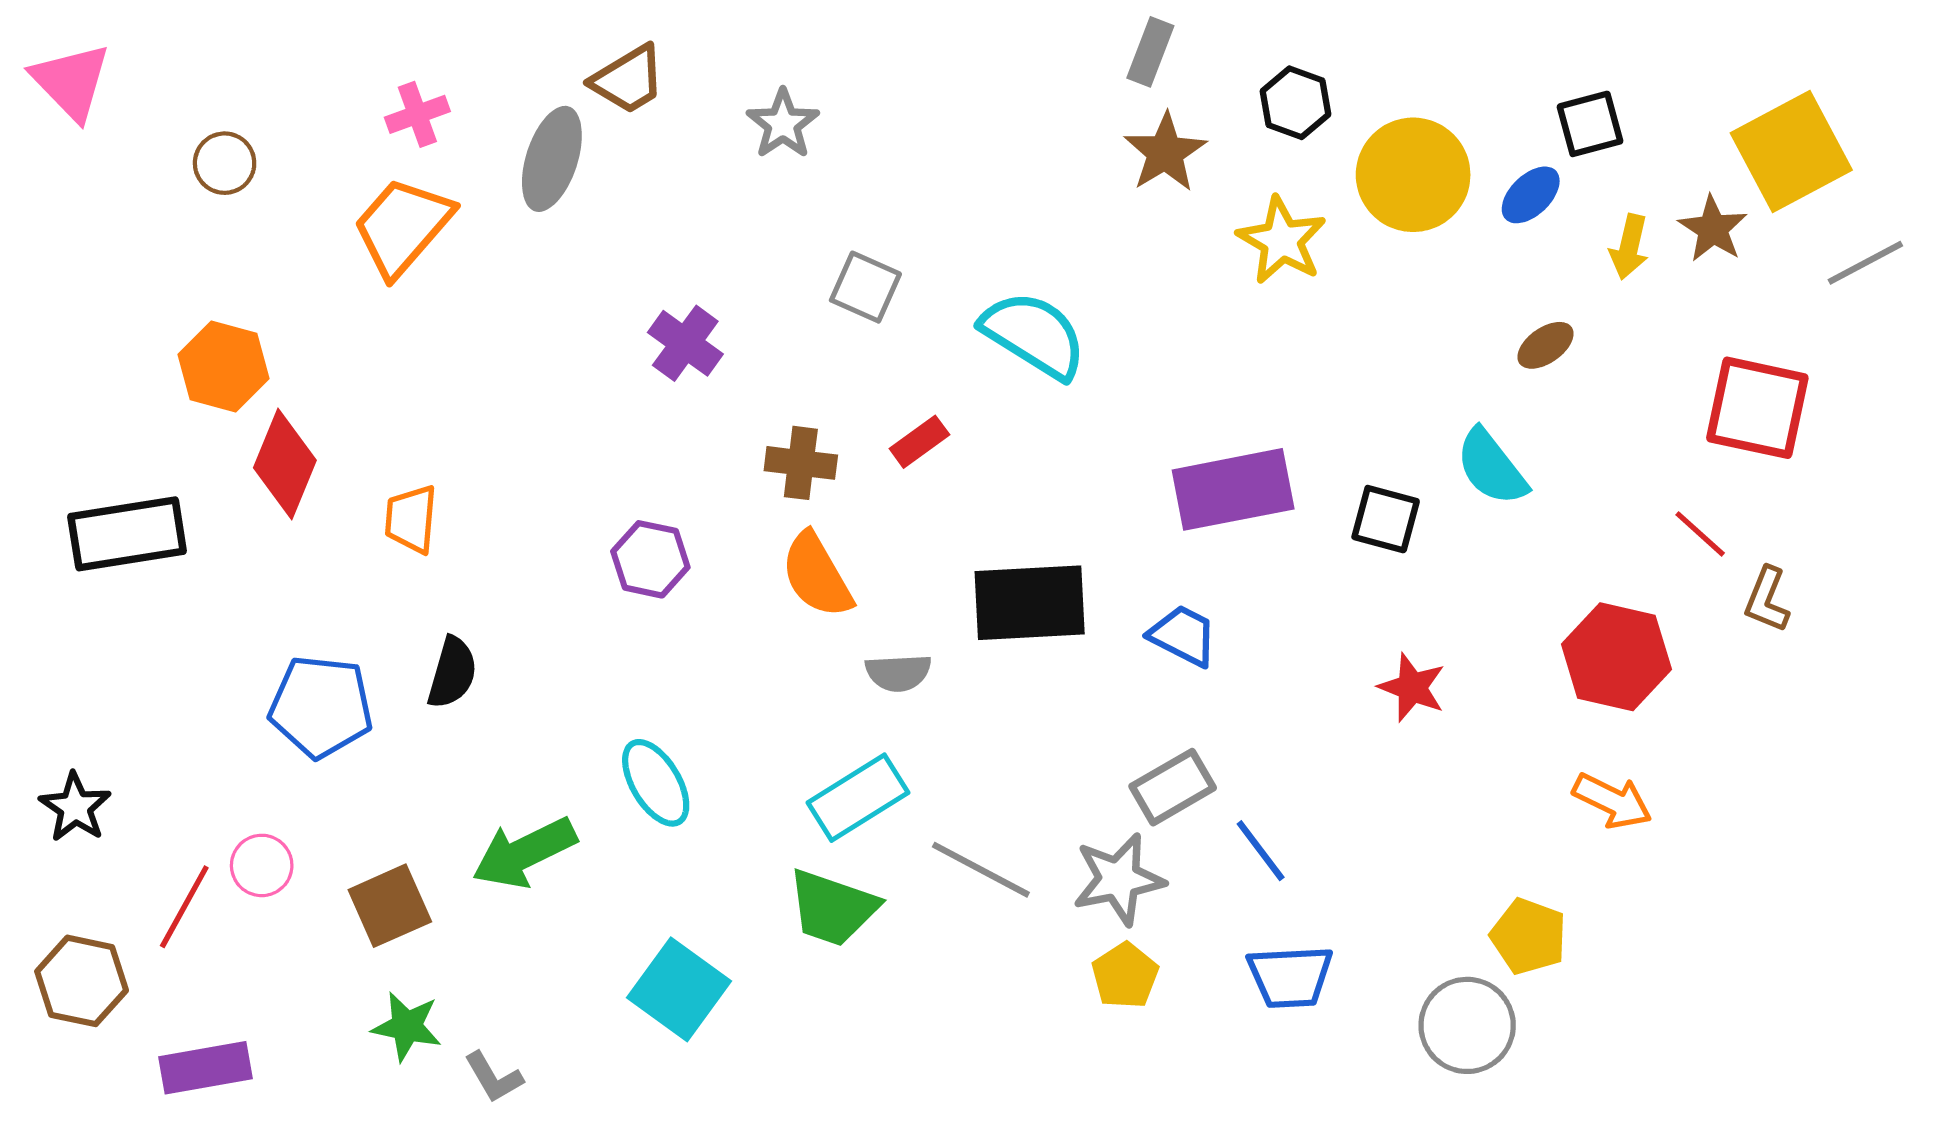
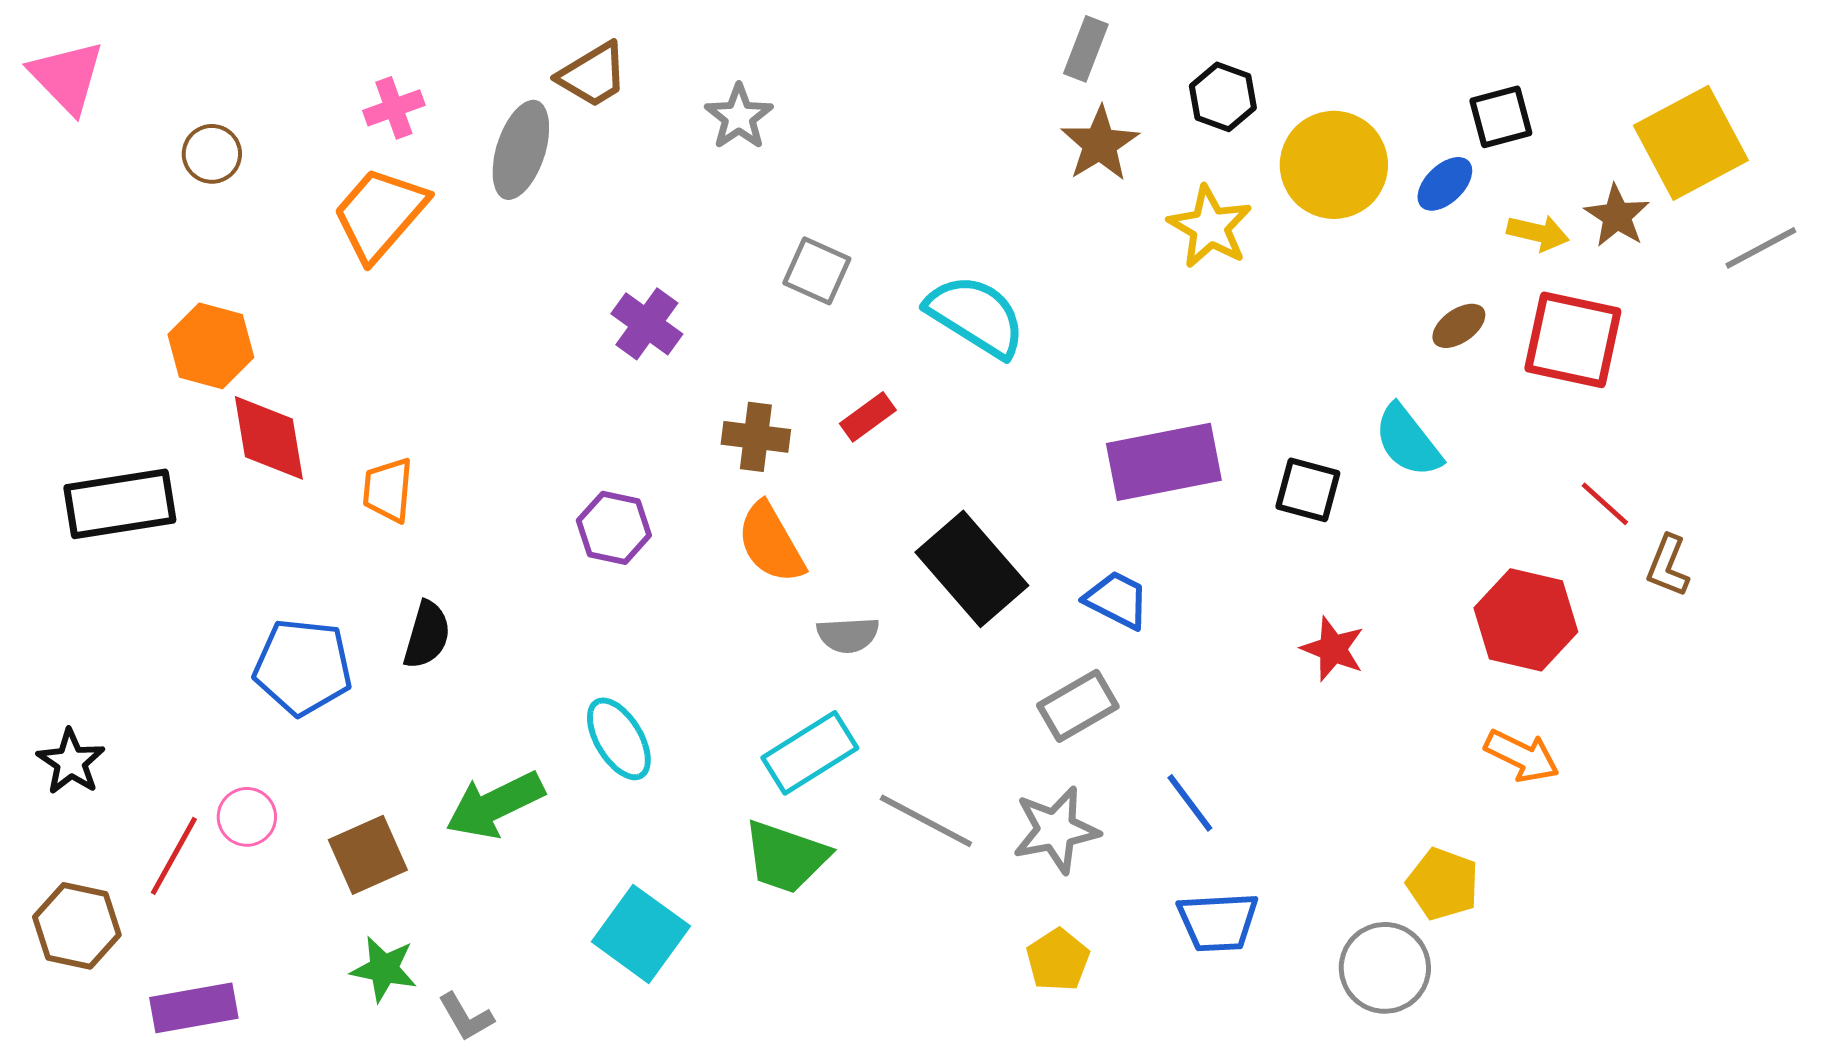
yellow arrow: (1629, 247) -> (1538, 233), turned -90
red square: (1757, 408) -> (1573, 340), moved
red diamond: (285, 464) -> (269, 438), turned -32
black rectangle: (1030, 603) -> (972, 569), turned 52
gray rectangle: (1173, 787) -> (1078, 706), moved
yellow pentagon: (1125, 976) -> (1058, 960), moved

